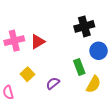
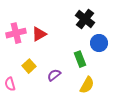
black cross: (84, 26) -> (85, 19), turned -36
yellow semicircle: (93, 84) -> (87, 85), moved

